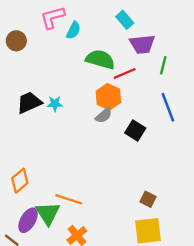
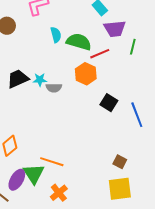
cyan semicircle: (73, 30) -> (56, 35), moved, turned -42
blue line: (168, 107) -> (137, 115), moved
gray semicircle: (104, 115) -> (54, 88), moved, turned 42

